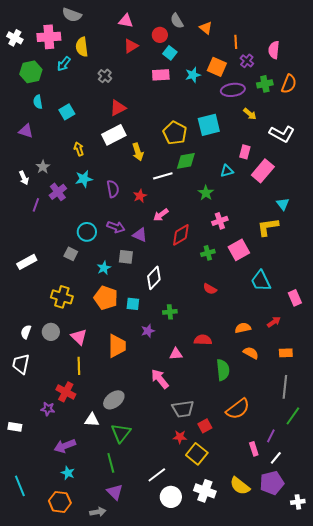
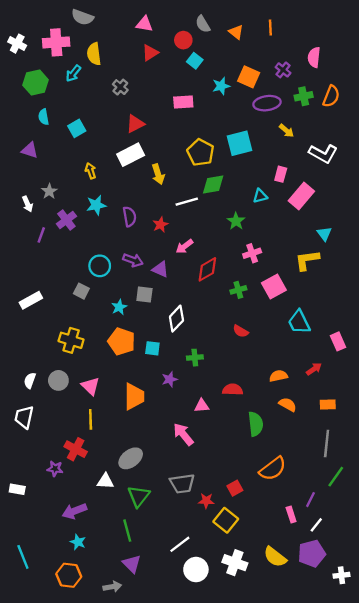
orange line: (236, 42) -> (270, 28), moved
pink rectangle: (161, 75) -> (183, 102), moved
gray trapezoid: (183, 409) -> (182, 484), moved

